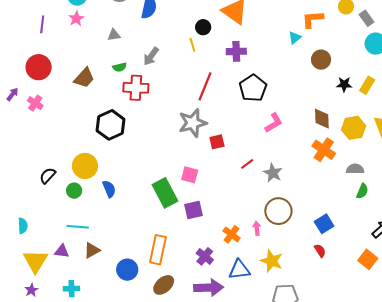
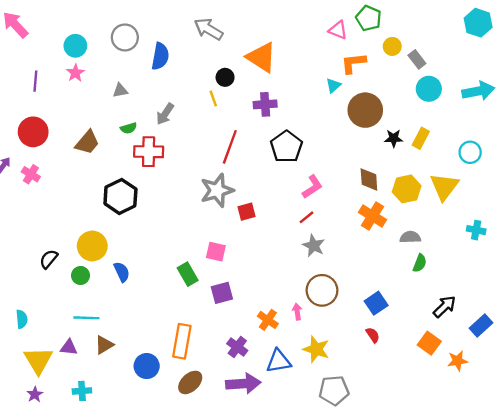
brown circle: (321, 60) -> (365, 110), size x1.5
red line: (247, 164) -> (307, 217), moved
green rectangle: (165, 193) -> (188, 274), size x0.7

